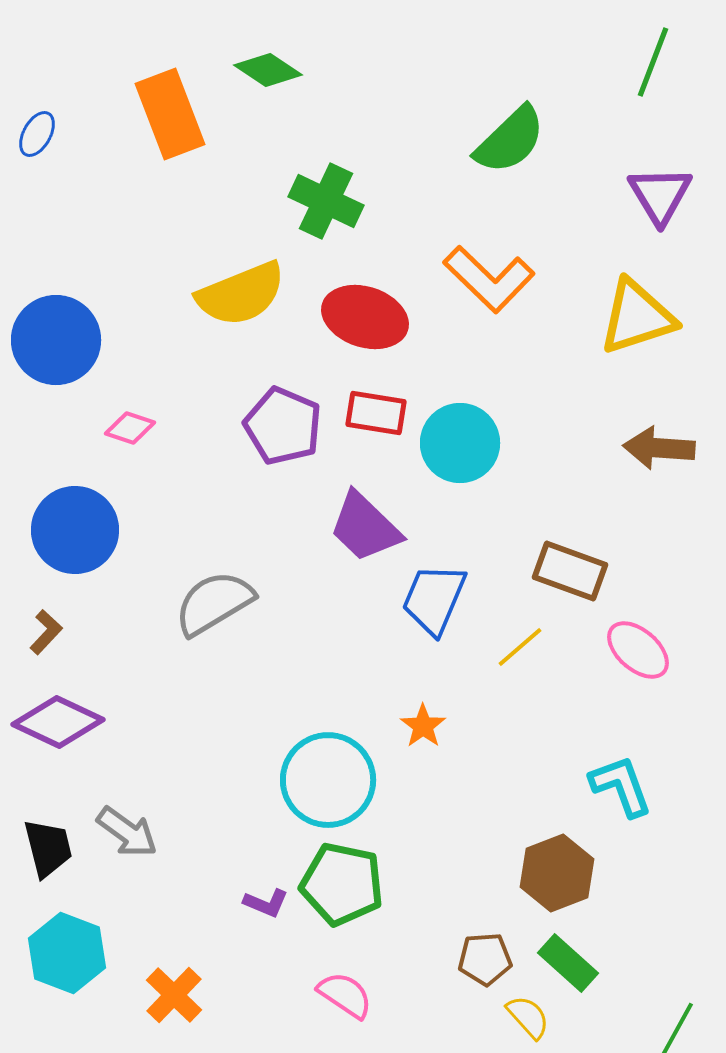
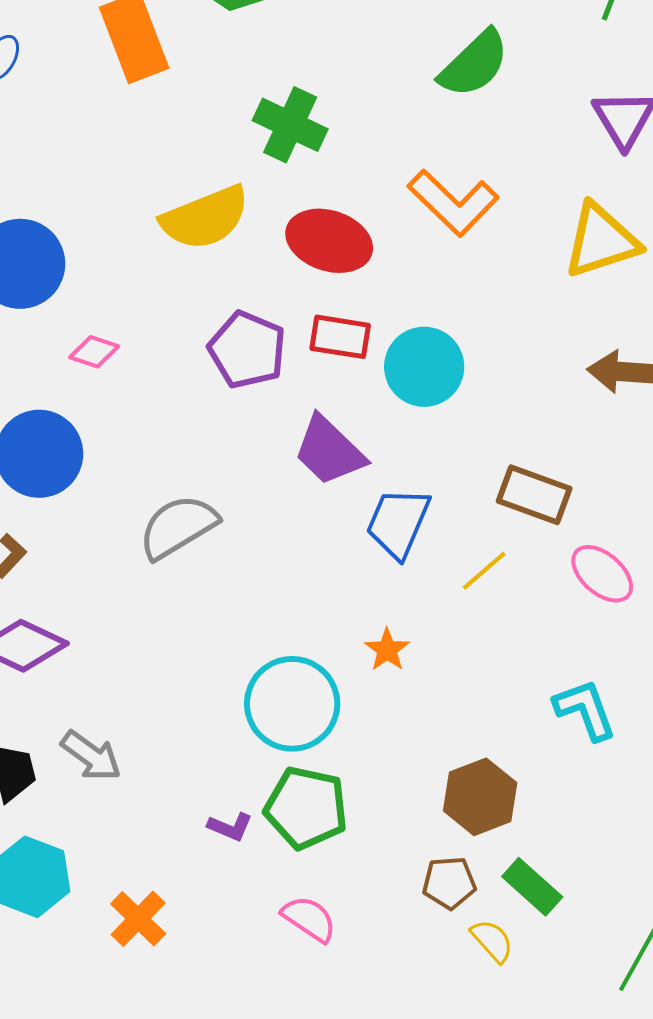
brown hexagon: (557, 873) -> (480, 797), moved

